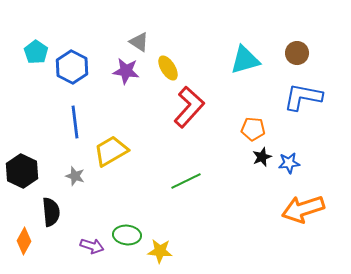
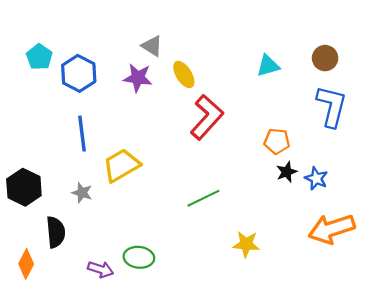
cyan triangle: (245, 60) -> (268, 66), size x0.7
blue L-shape: (303, 97) -> (332, 106), turned 93
blue star: (289, 163) -> (316, 178), turned 30
yellow star: (160, 251) -> (246, 244), moved

